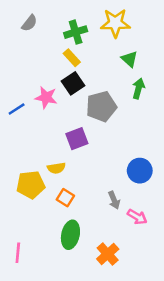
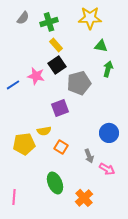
green cross: (76, 32) -> (49, 22), moved
green triangle: (129, 59) -> (101, 46), turned -32
orange square: (65, 198) -> (61, 147), moved
green ellipse: (70, 235) -> (55, 183), turned -35

